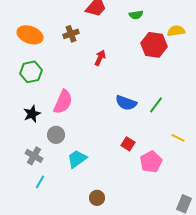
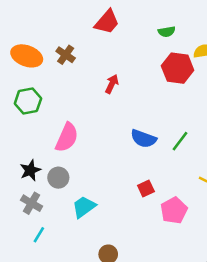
green semicircle: (136, 15) -> (167, 32), moved
brown cross: (71, 34) -> (66, 55), moved, turned -35
black star: (32, 114) -> (30, 170), moved
red square: (128, 144) -> (146, 189), turned 32

